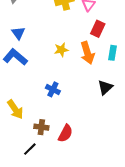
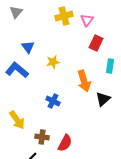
blue triangle: (18, 33) -> (28, 47), moved
yellow star: (61, 50) -> (53, 62), moved
orange arrow: (87, 53) -> (84, 81), moved

